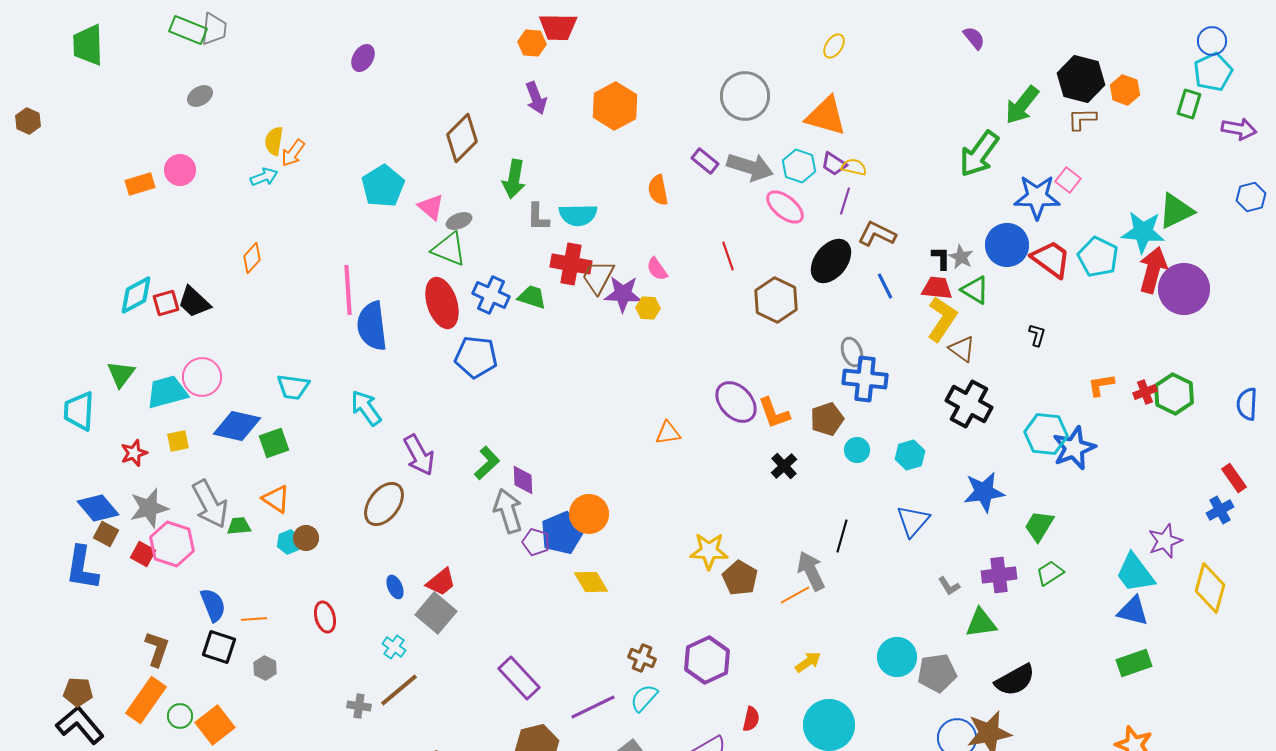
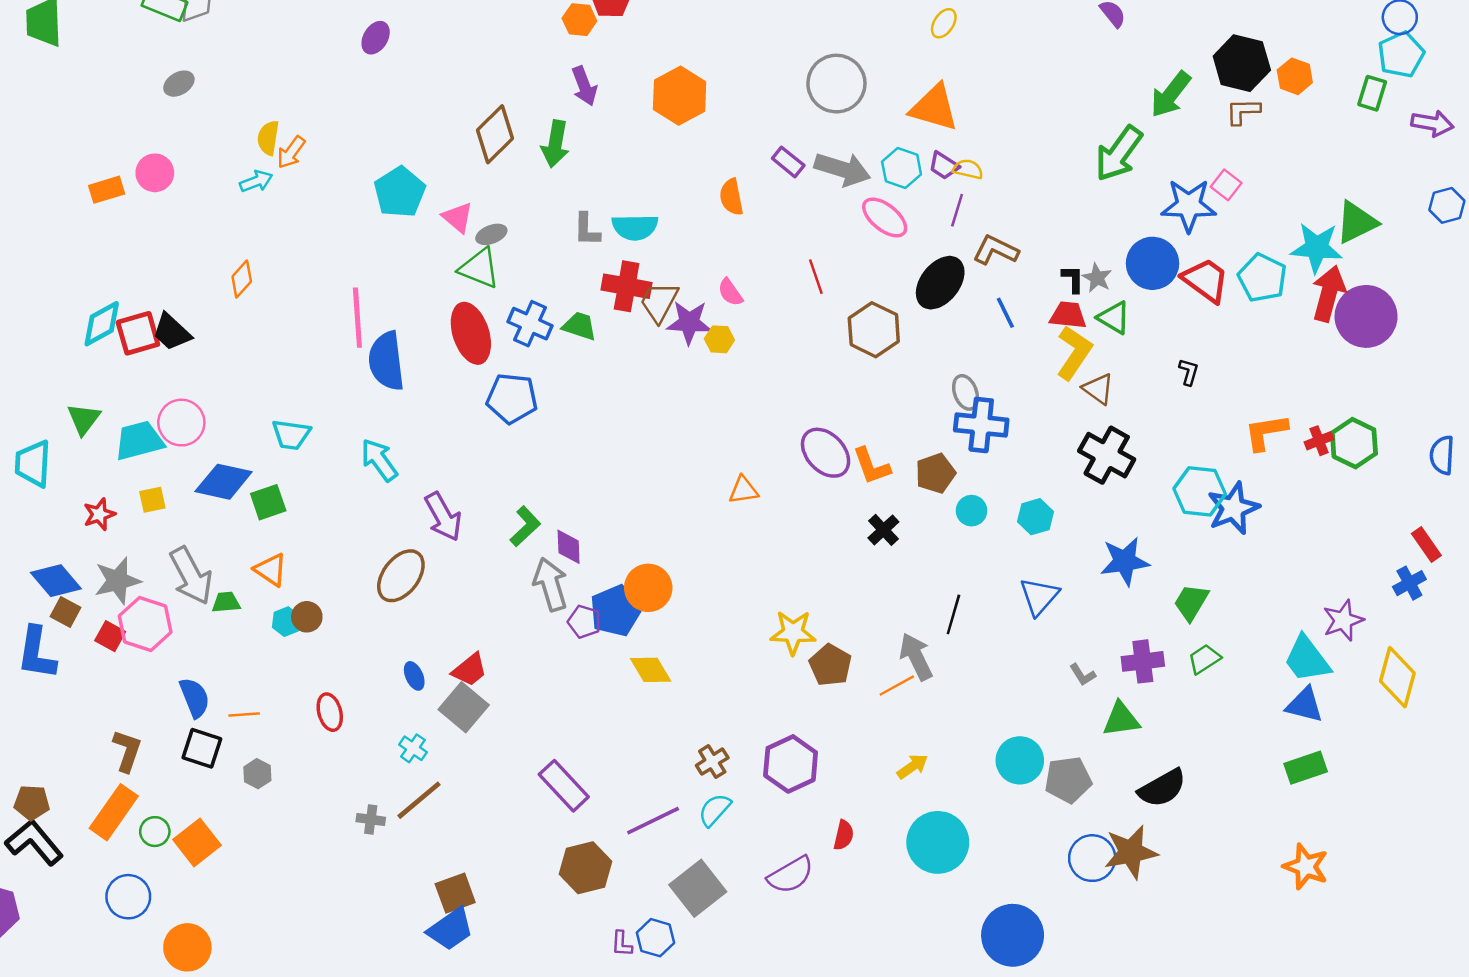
green arrow: (514, 179) -> (555, 144), moved
red square: (166, 303) -> (138, 333), size x1.4
orange L-shape: (1101, 385) -> (1266, 432), size x1.4
brown cross: (642, 658) -> (712, 762), turned 36

